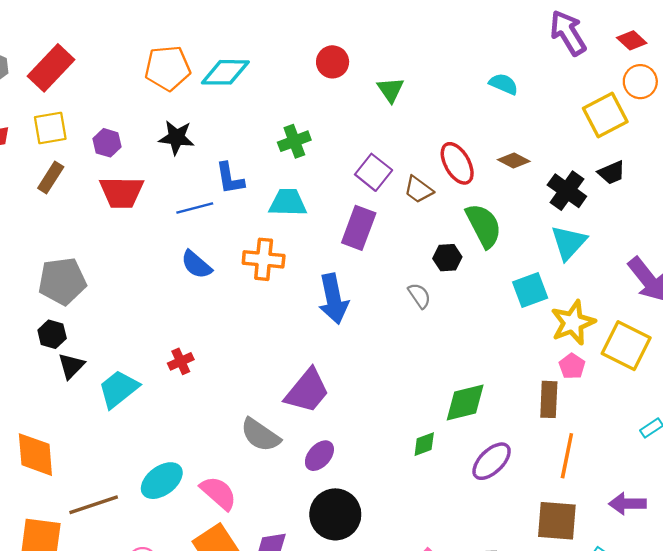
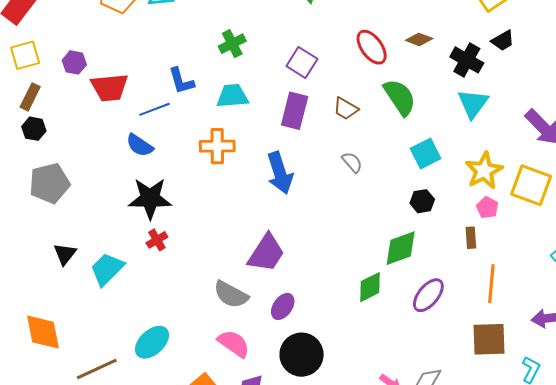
black star: (176, 138) -> (150, 198), moved, size x1.4
brown trapezoid: (418, 190) -> (346, 109), moved
red trapezoid: (122, 192) -> (110, 87), moved
black hexagon: (447, 258) -> (422, 201), moved
blue semicircle: (196, 265) -> (140, 145), moved
cyan square: (530, 290) -> (426, 154), moved
black hexagon: (52, 334) -> (34, 129), moved
brown rectangle: (549, 399) -> (471, 238), size x0.7
green diamond: (424, 444) -> (370, 287), size x1.4
pink semicircle: (218, 493) -> (234, 344), moved

